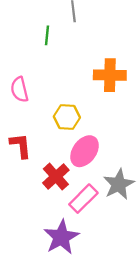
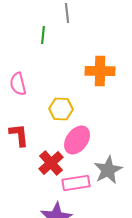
pink rectangle: (83, 199) -> (76, 183), turned 36

